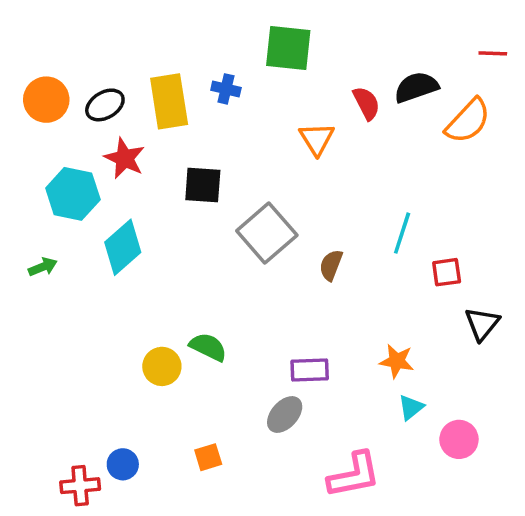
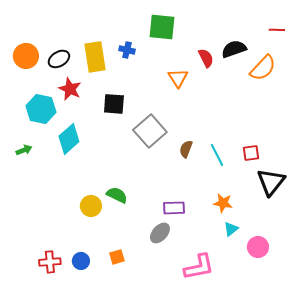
cyan line: (402, 233) -> (217, 155), moved, turned -45
black triangle: (482, 324) -> (271, 182), size x1.4
blue circle: (123, 464) -> (81, 261), moved
red cross: (80, 486) -> (50, 262), moved

